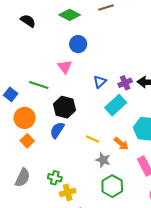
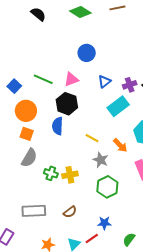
blue circle: (78, 44) -> (87, 53), moved
pink triangle: (65, 67) -> (71, 79), moved, turned 42
blue semicircle: (57, 130) -> (57, 126), turned -36
orange square: (27, 141) -> (27, 134), turned -32
gray semicircle: (23, 178) -> (29, 158), moved
yellow cross: (68, 192) -> (70, 175), moved

